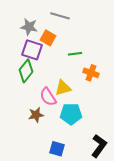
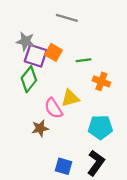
gray star: (29, 27) -> (26, 41), moved
orange square: (48, 38) -> (53, 52), moved
cyan pentagon: (71, 114) -> (100, 127), moved
black L-shape: (99, 146) -> (96, 163), moved

